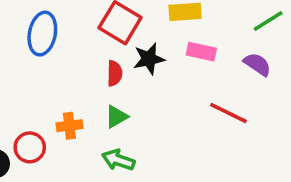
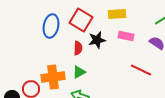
blue ellipse: (42, 34) -> (51, 26), moved
orange cross: (69, 126) -> (53, 77), size x1.6

